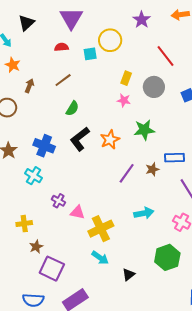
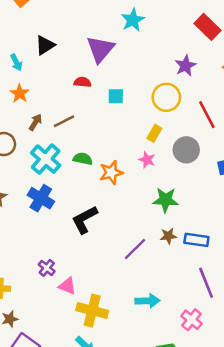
yellow circle: (110, 40) -> (166, 97), moved
brown line: (63, 80) -> (64, 121), moved
green semicircle: (72, 108) -> (83, 159), turned -119
black L-shape: (80, 139) -> (85, 220), moved
orange star: (110, 140) -> (111, 173), moved
brown star: (152, 169) -> (168, 236), moved
cyan cross: (33, 176) -> (46, 159), moved, size x1.4
yellow cross: (101, 229) -> (92, 311), turned 30

